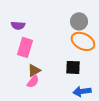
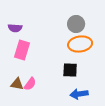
orange ellipse: (83, 41) -> (80, 44), turned -35
brown triangle: (34, 70) -> (17, 84), moved, turned 40

